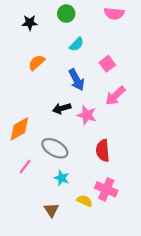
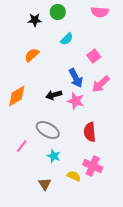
black star: (30, 23) -> (35, 20), moved
blue arrow: (76, 80) -> (76, 78), moved
orange diamond: (19, 129) -> (17, 96), moved

